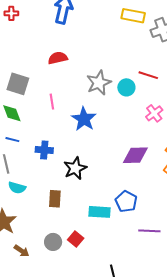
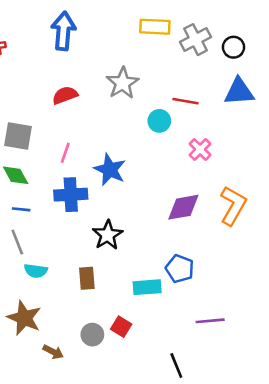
gray star: (99, 83) -> (122, 83), moved
pink line: (52, 102) -> (65, 153), turned 35
blue cross: (44, 150) -> (71, 195), moved, size x1.4
purple line: (149, 231) -> (210, 321), moved

